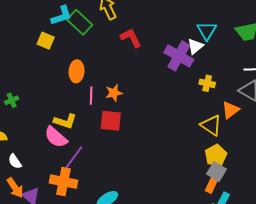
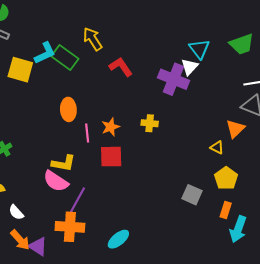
yellow square: (46, 41) -> (20, 70), moved, size x1.4
yellow cross: (207, 83) -> (150, 123), moved
yellow triangle: (211, 125) -> (217, 147), size x0.6
gray square: (217, 172) -> (192, 195), moved

